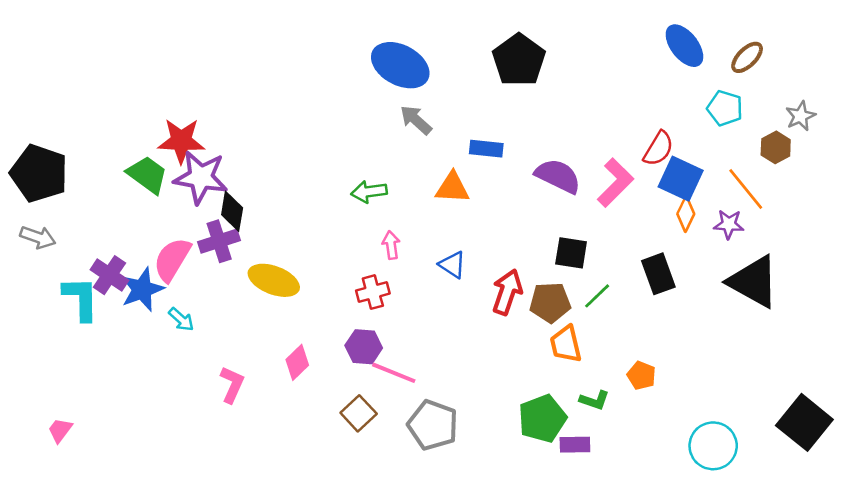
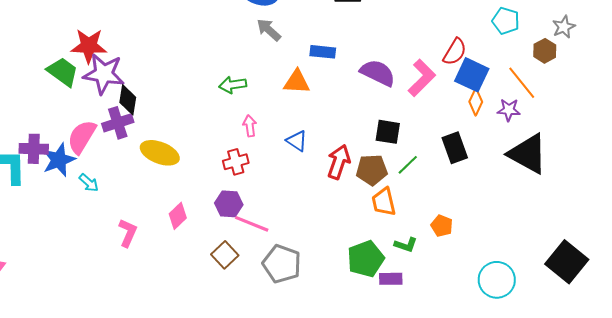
purple cross: (110, 275) -> (34, 149), turned -32

